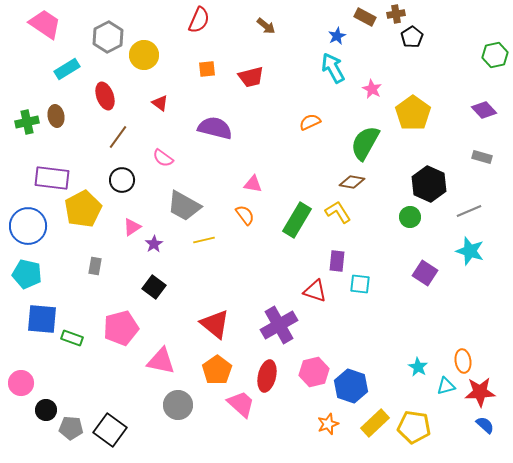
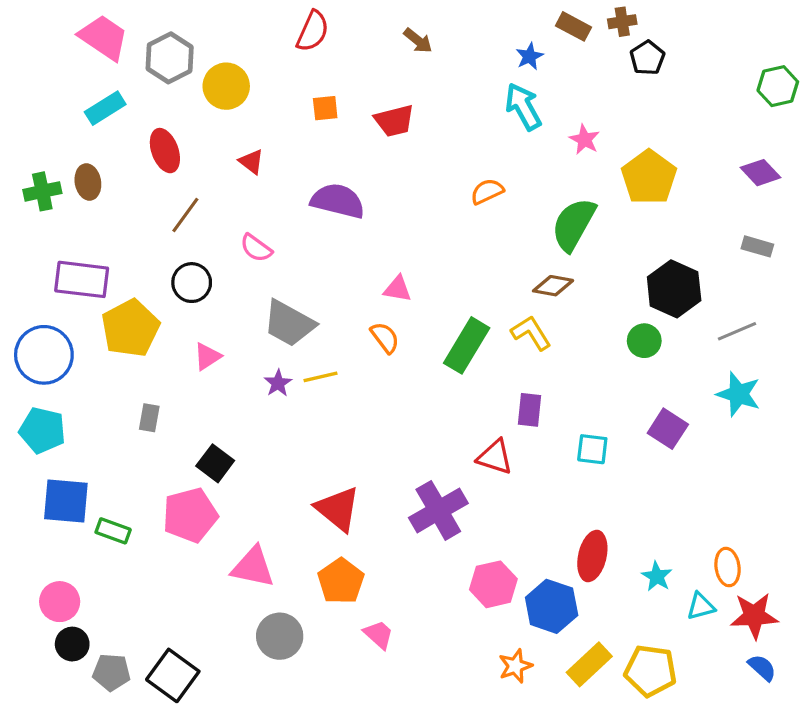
pink trapezoid: (45, 24) -> (104, 37), moved
purple star: (154, 244) -> (278, 383), moved
cyan square: (360, 284) -> (592, 449), moved
black square: (154, 287) -> (215, 463), moved
red ellipse: (267, 376) -> (592, 556), moved
pink circle: (21, 383) -> (60, 602), moved
pink trapezoid: (241, 404) -> (379, 635), size x0.7

